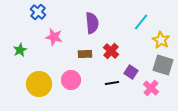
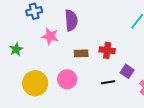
blue cross: (38, 12) -> (34, 11), turned 35
purple semicircle: (92, 23) -> (71, 20), moved
red cross: (111, 51) -> (107, 50), turned -35

